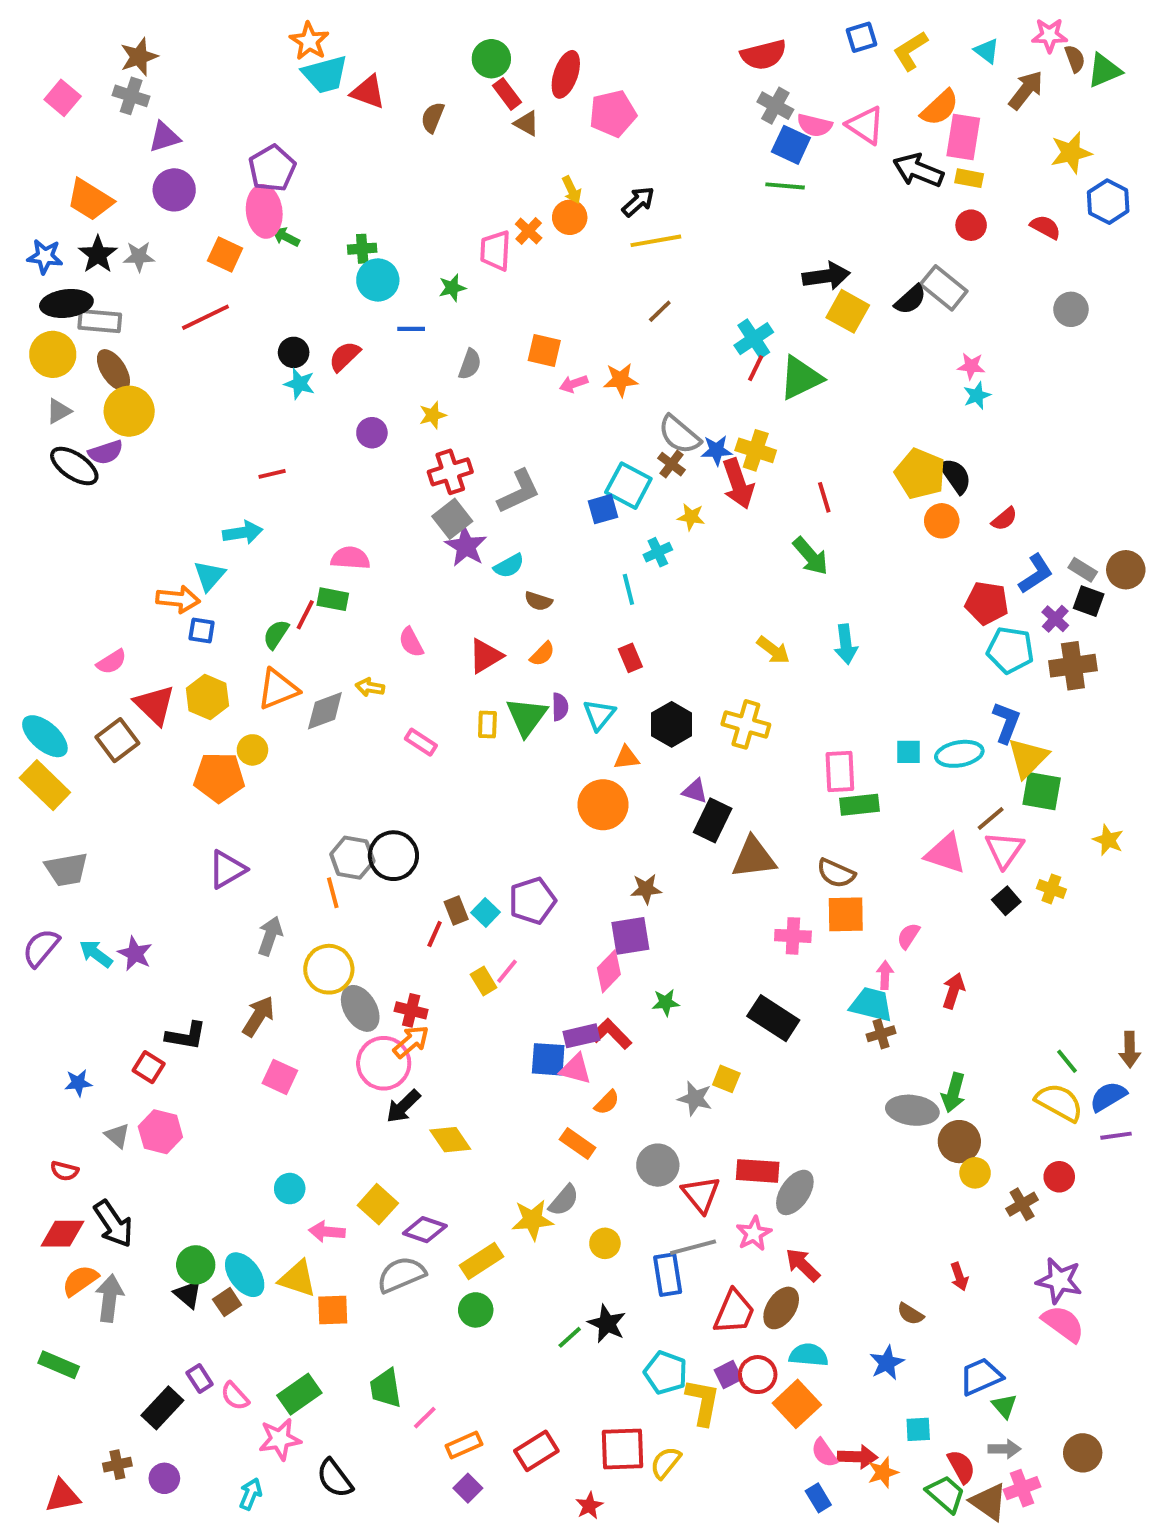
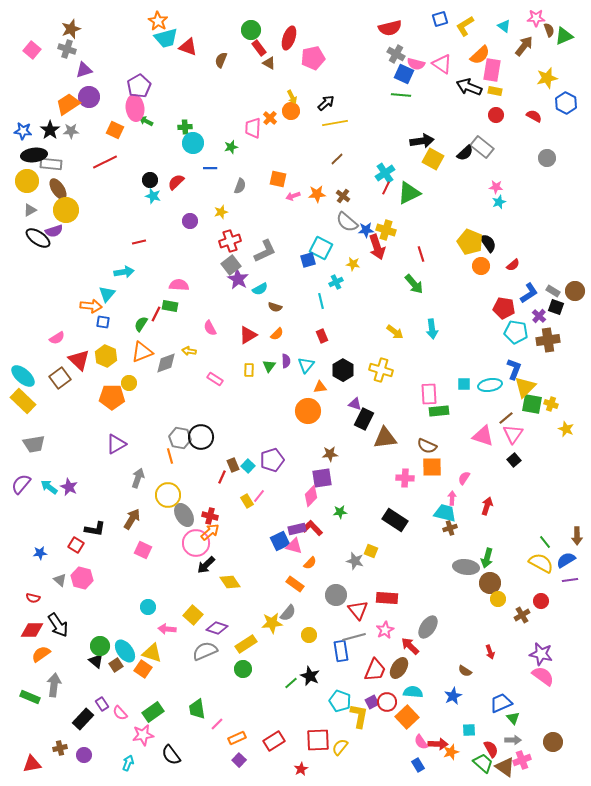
orange trapezoid: (90, 200) -> (68, 104), moved, turned 115
brown cross: (672, 464) -> (343, 196), moved
green triangle: (527, 717) -> (269, 366), size x0.6
yellow cross: (1051, 889) -> (551, 404), moved
blue square: (548, 1059) -> (280, 541), turned -30
gray ellipse: (795, 1192) -> (428, 627), moved
gray arrow: (110, 1298) -> (54, 685), moved
orange square: (333, 1310) -> (143, 669), moved, turned 36

